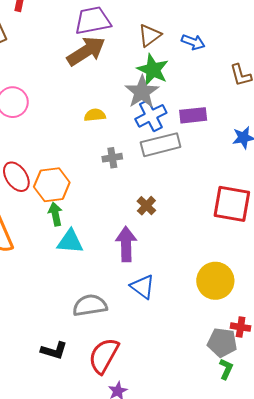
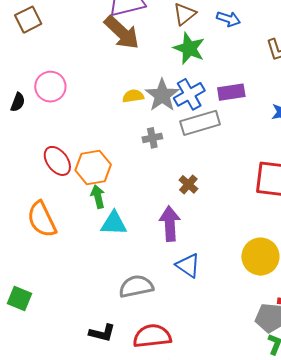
brown arrow: (86, 51) -> (122, 33), turned 78
gray star: (142, 92) -> (162, 95), moved
red semicircle: (104, 356) -> (152, 336), turned 57

